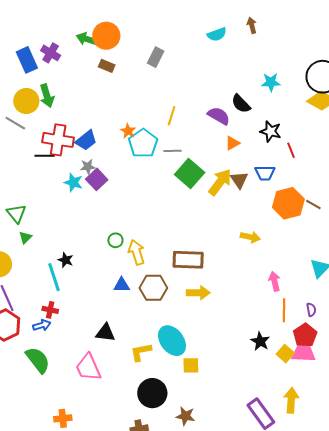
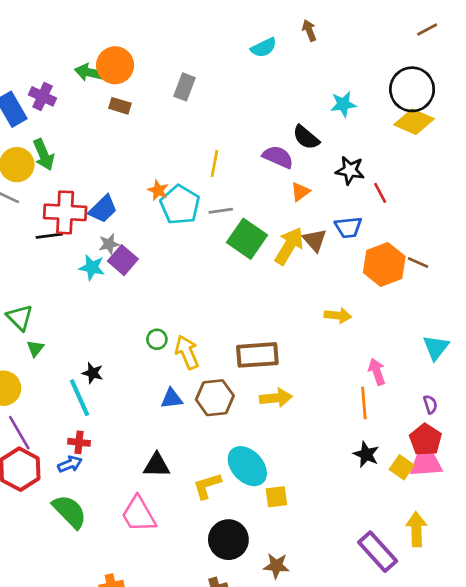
orange line: (284, 310) -> (364, 403), moved

